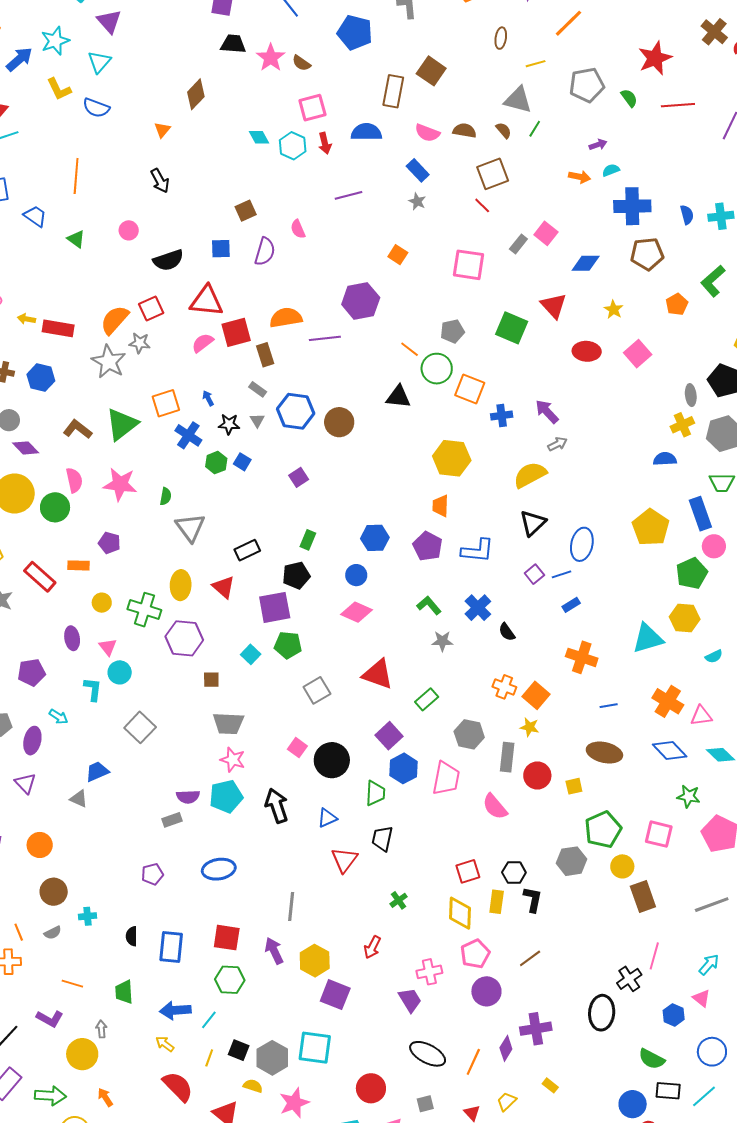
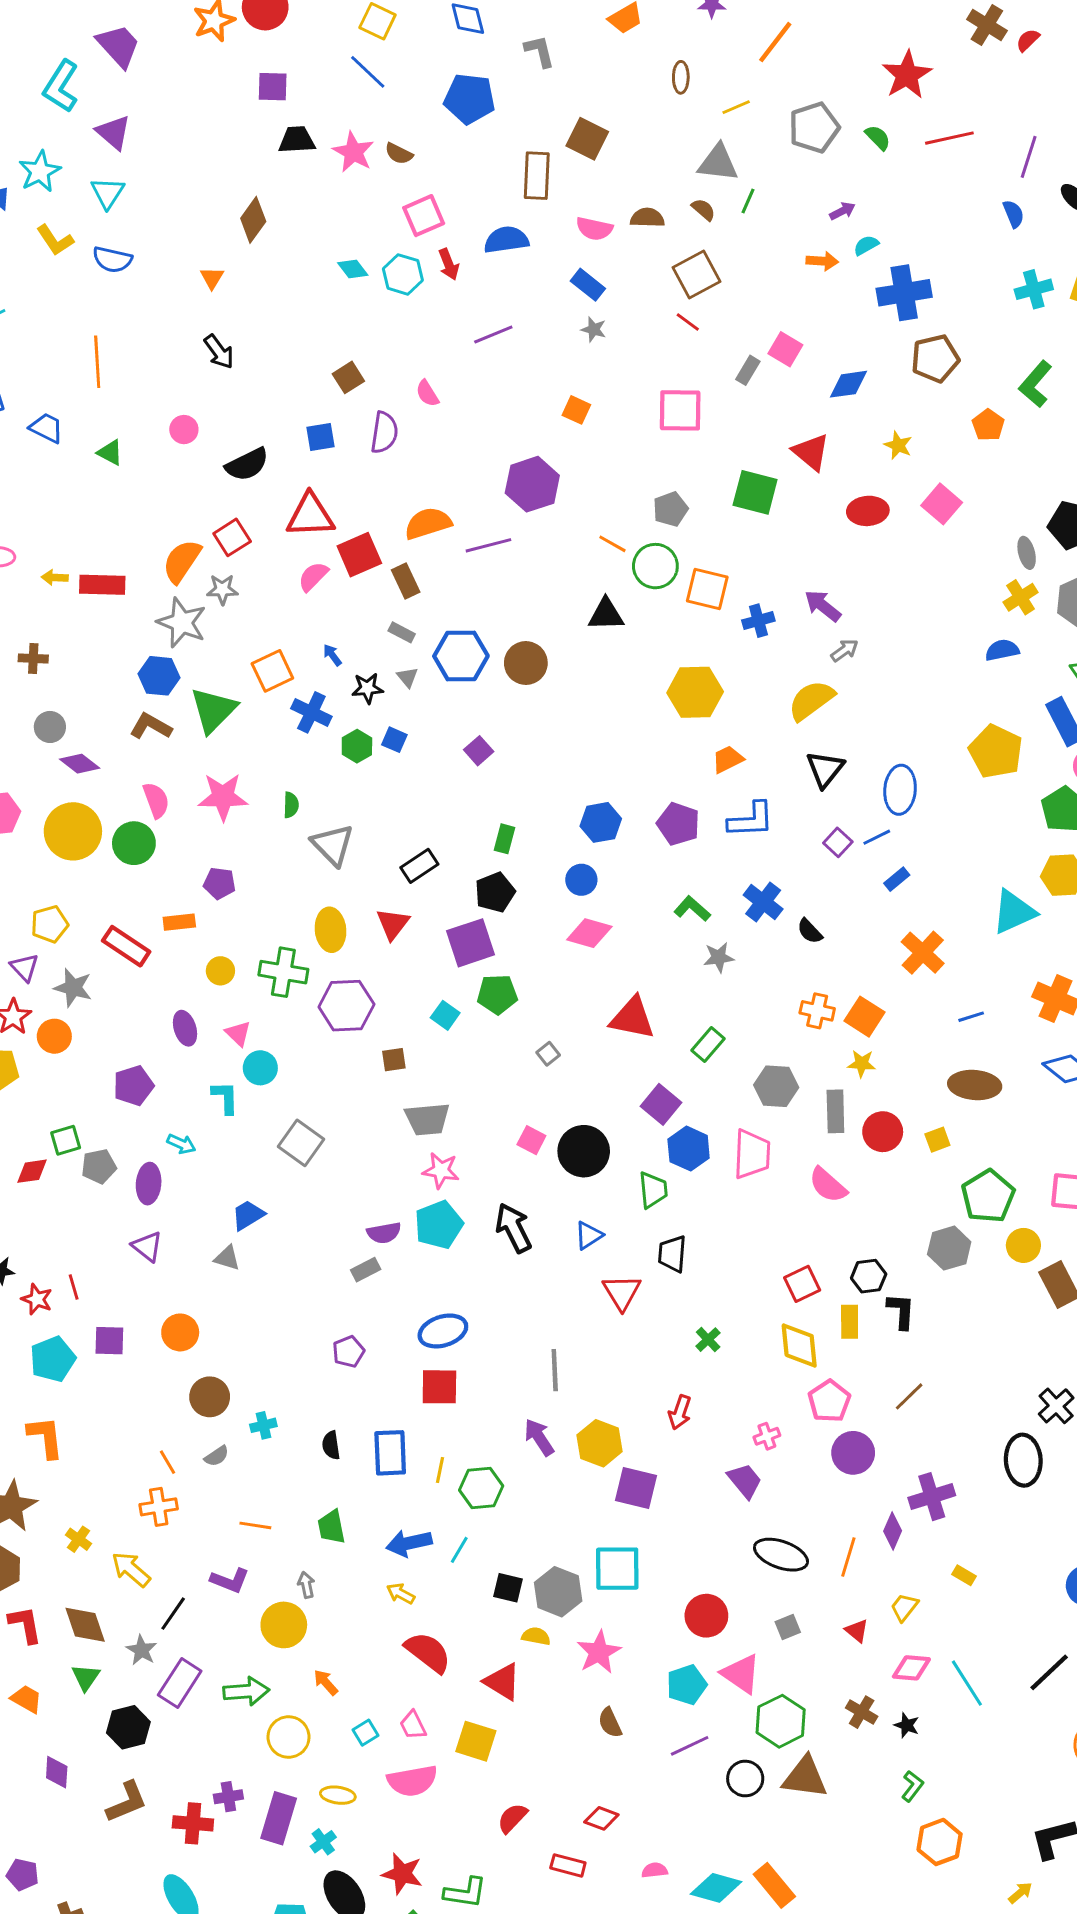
blue semicircle: (687, 215) -> (1014, 214), moved
blue hexagon: (41, 378) -> (159, 676), moved
orange trapezoid: (440, 506) -> (728, 759), moved, turned 70
red triangle: (224, 587) -> (393, 924), turned 35
orange cross: (582, 657) -> (923, 953), turned 32
gray square: (317, 690) -> (548, 1054), size x0.6
red square: (227, 938) -> (439, 1387), moved
pink cross: (429, 972) -> (767, 1436), size x0.7
yellow line: (209, 1058) -> (440, 1470), moved

